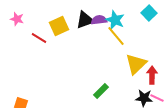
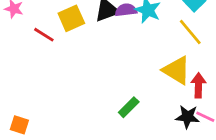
yellow line: (116, 36) -> (190, 32), moved
yellow triangle: (136, 64) -> (177, 70), turned -45

